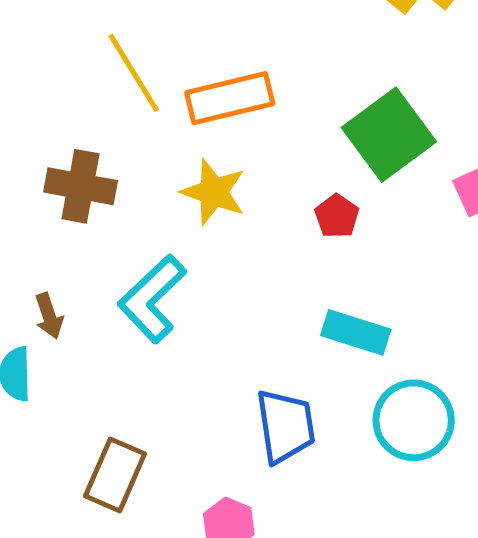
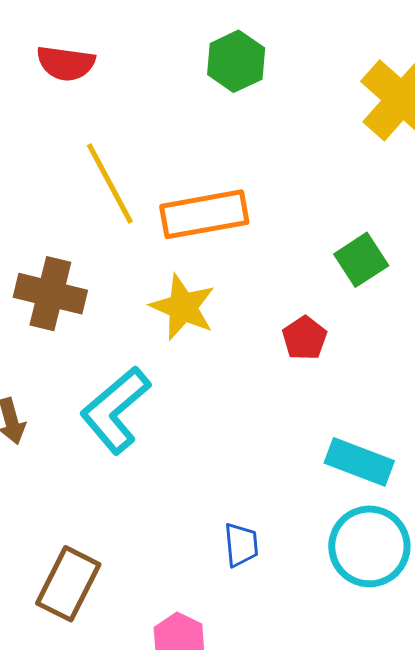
green square: (389, 135) -> (361, 260), size x0.6
cyan rectangle: (356, 332) -> (359, 462), moved
blue trapezoid: (285, 426) -> (241, 545), size x0.6

